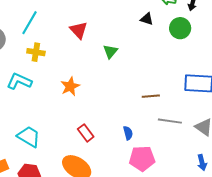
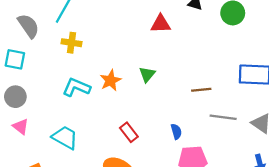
red triangle: (79, 30) -> (161, 24), moved, turned -48
green triangle: (110, 51) -> (147, 74), moved
cyan L-shape: (19, 81) -> (76, 87), moved

